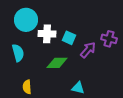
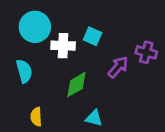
cyan square: (69, 38) -> (93, 36), moved
green diamond: (57, 63) -> (76, 85), turned -30
cyan triangle: (78, 88) -> (94, 118), moved

